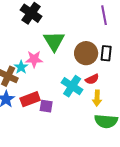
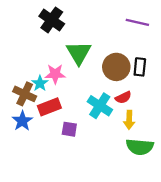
purple line: (104, 15) -> (137, 22), turned -66
red rectangle: (30, 99) -> (49, 107), moved

